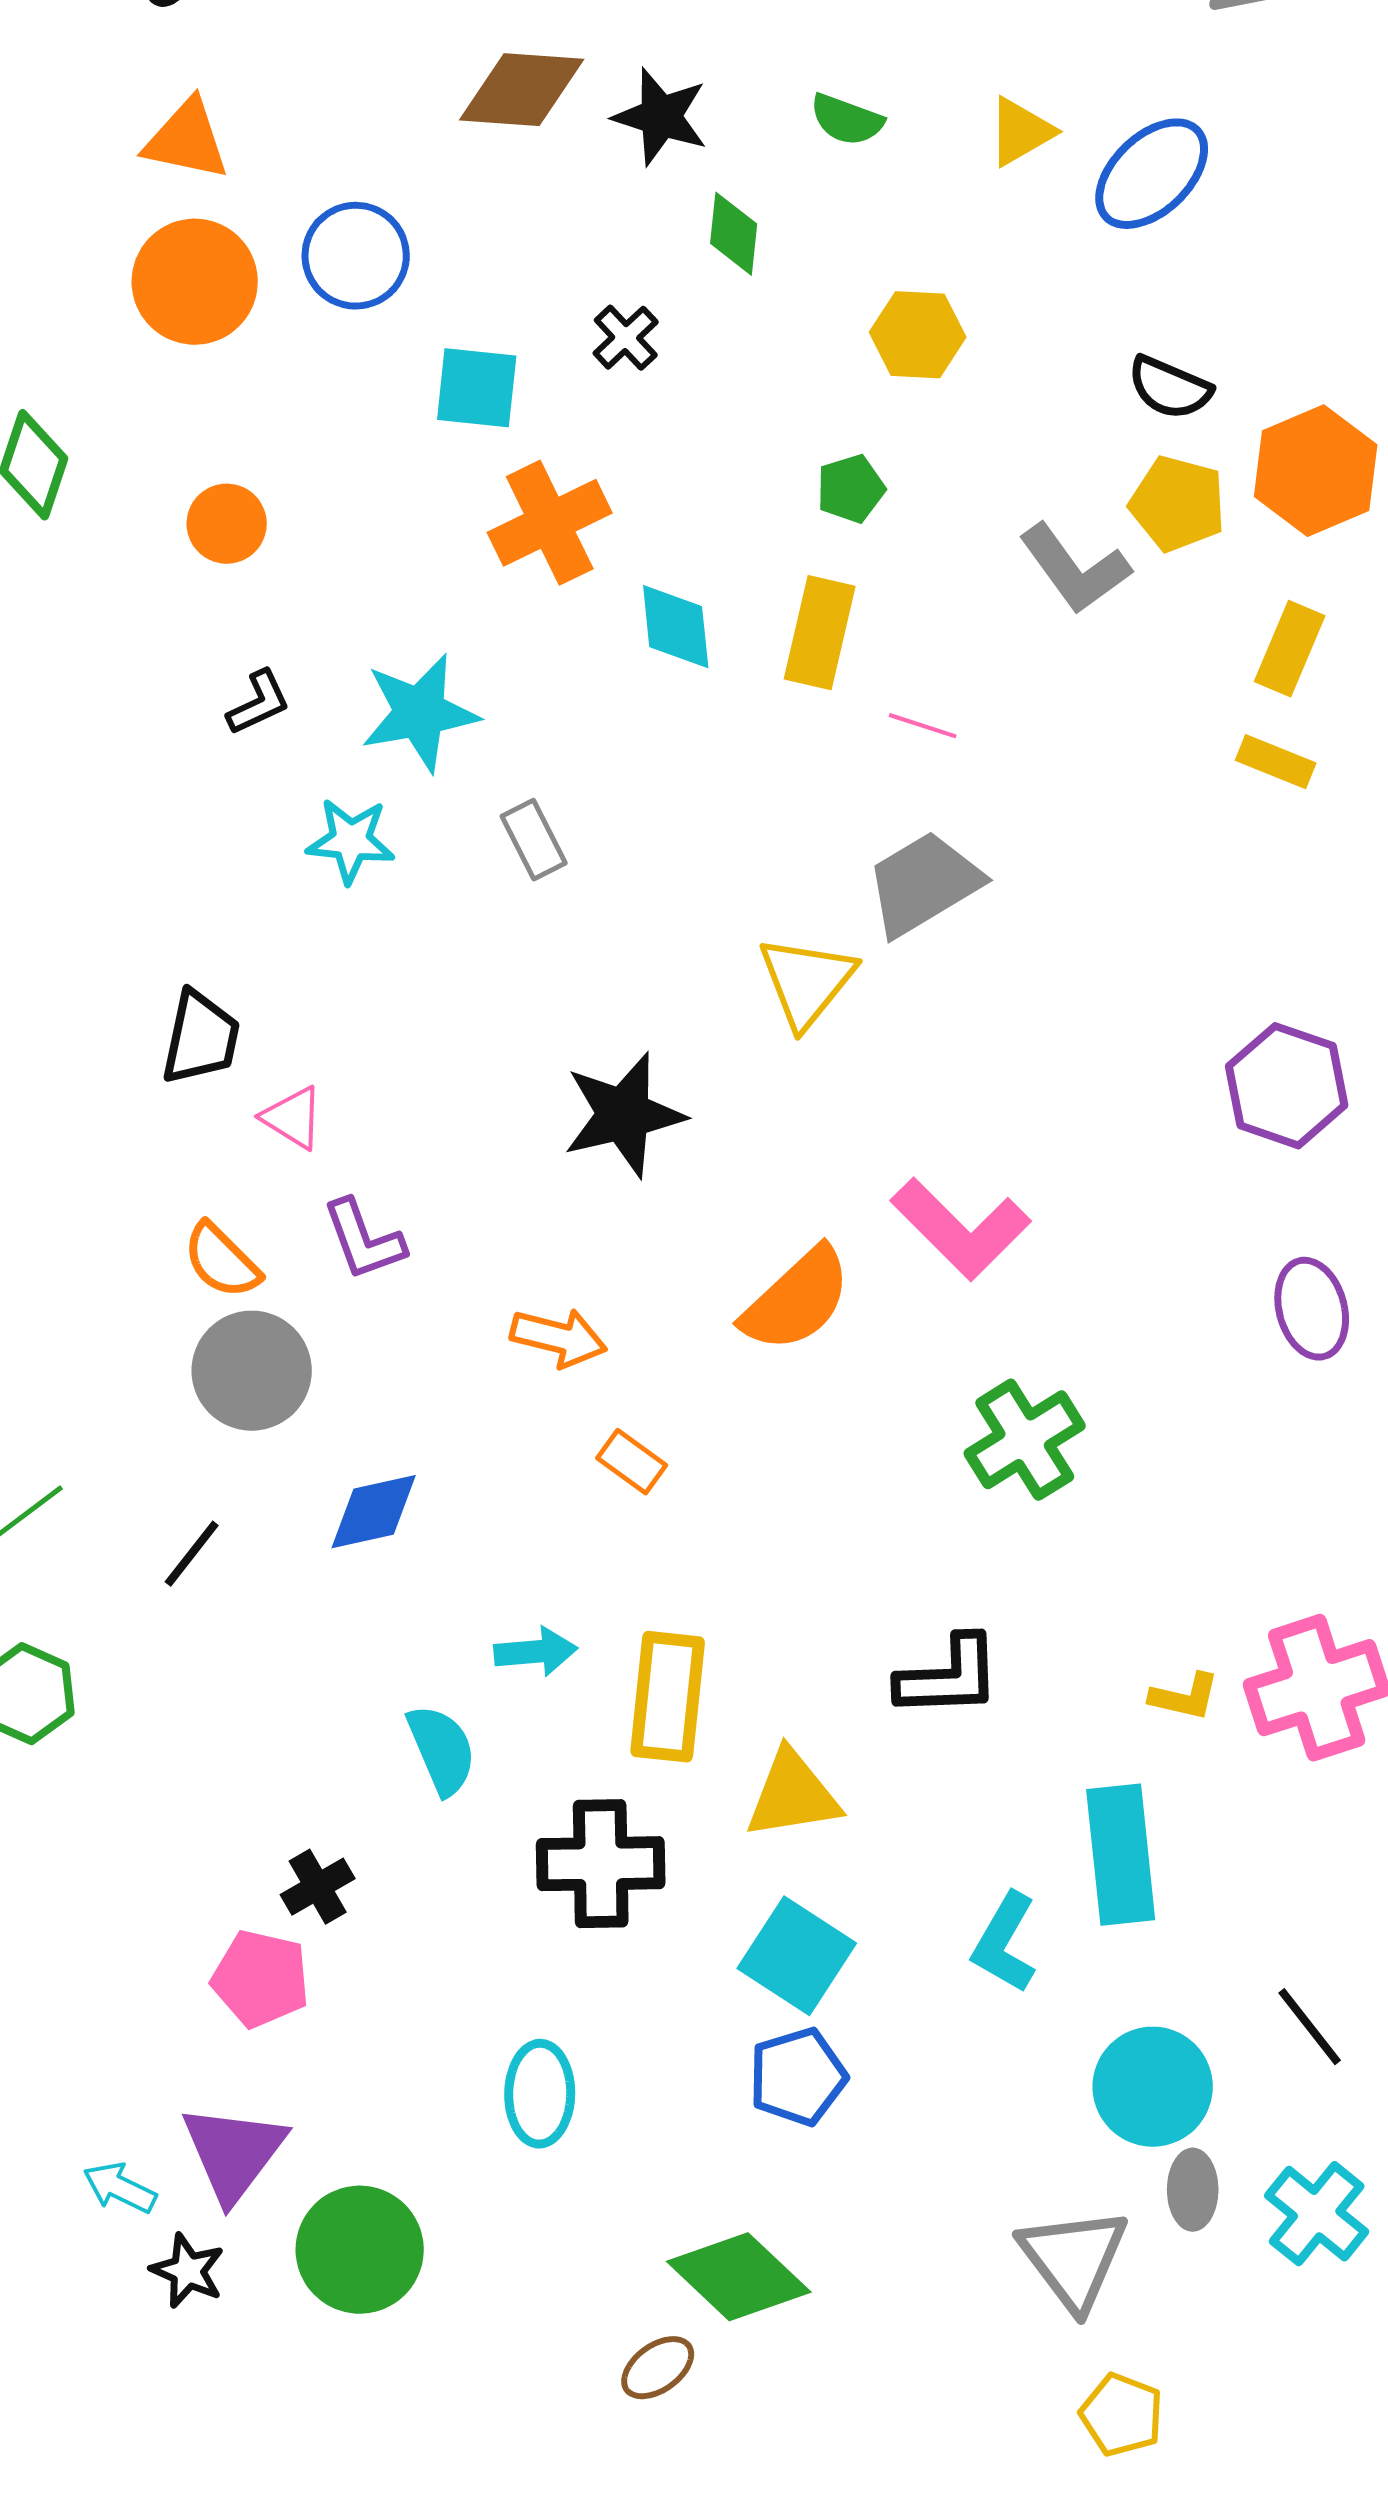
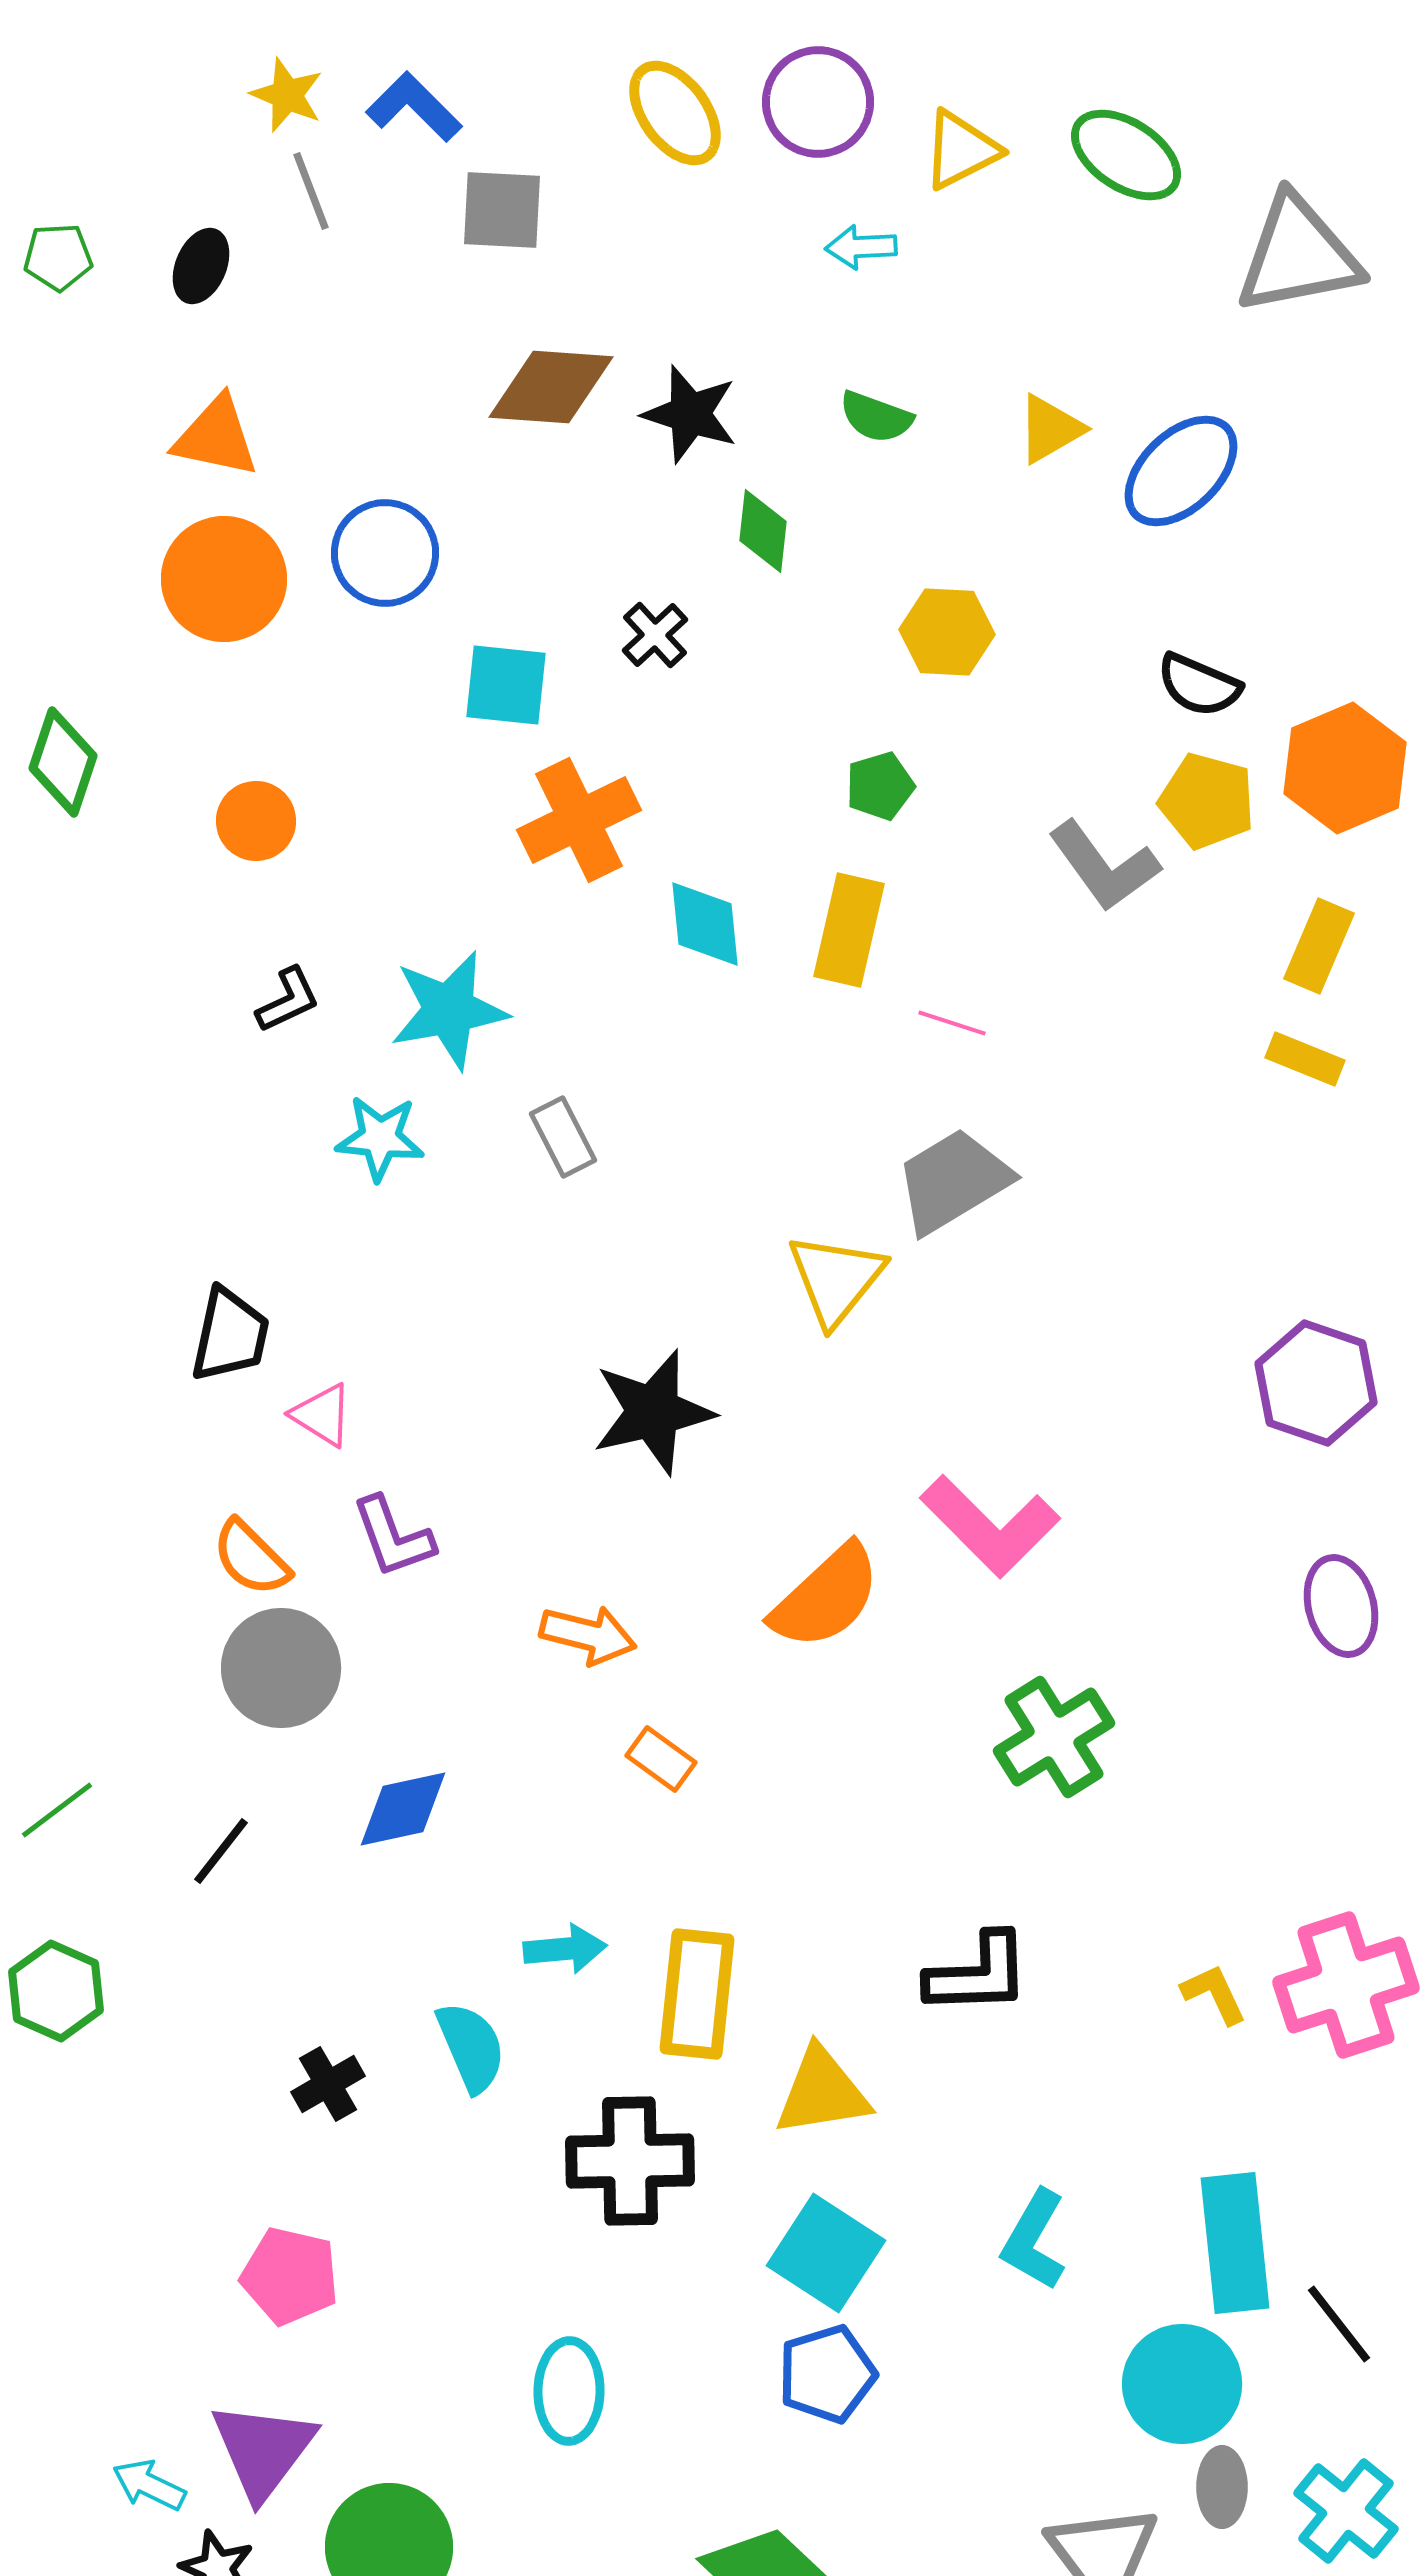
yellow L-shape: (1185, 1697) -> (1214, 1994), turned -128
cyan rectangle: (1121, 1855) -> (1235, 2243), moved
black cross: (318, 1887) -> (328, 2084), moved

